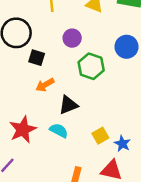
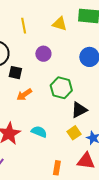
green hexagon: (91, 66) -> (61, 88), moved
black triangle: (68, 105) -> (79, 110), moved

